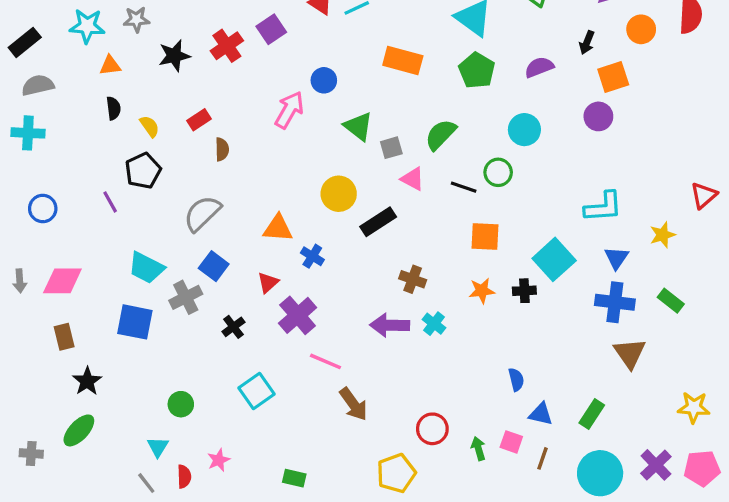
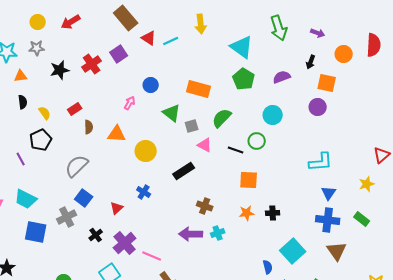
orange rectangle: (403, 61) -> (199, 89), moved
orange square: (613, 77) -> (327, 83), turned 30
pink arrow: (289, 110) -> (130, 103), size x0.6
yellow circle: (339, 194) -> (146, 151), moved
orange triangle: (278, 228) -> (117, 134), moved
yellow star: (663, 235) -> (367, 184), moved
cyan square: (554, 259) -> (293, 251), moved
cyan trapezoid: (146, 268) -> (26, 199), moved
purple cross: (298, 315) -> (125, 243), moved
cyan cross: (434, 324) -> (218, 233), turned 32

